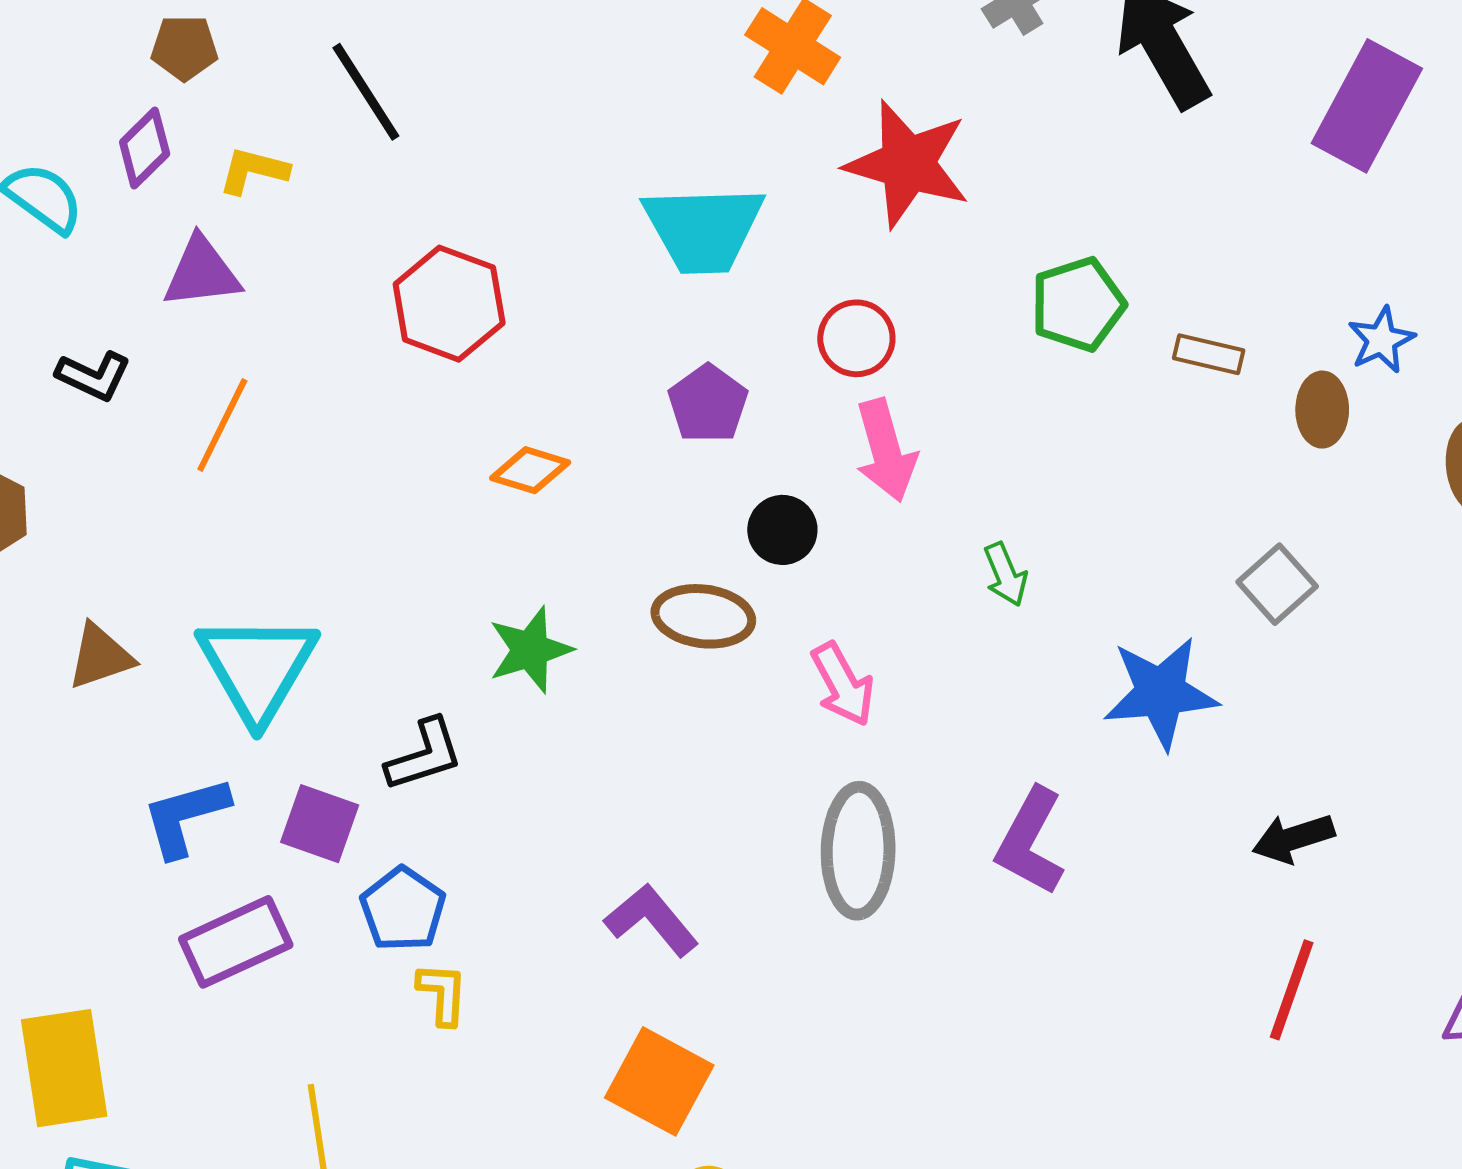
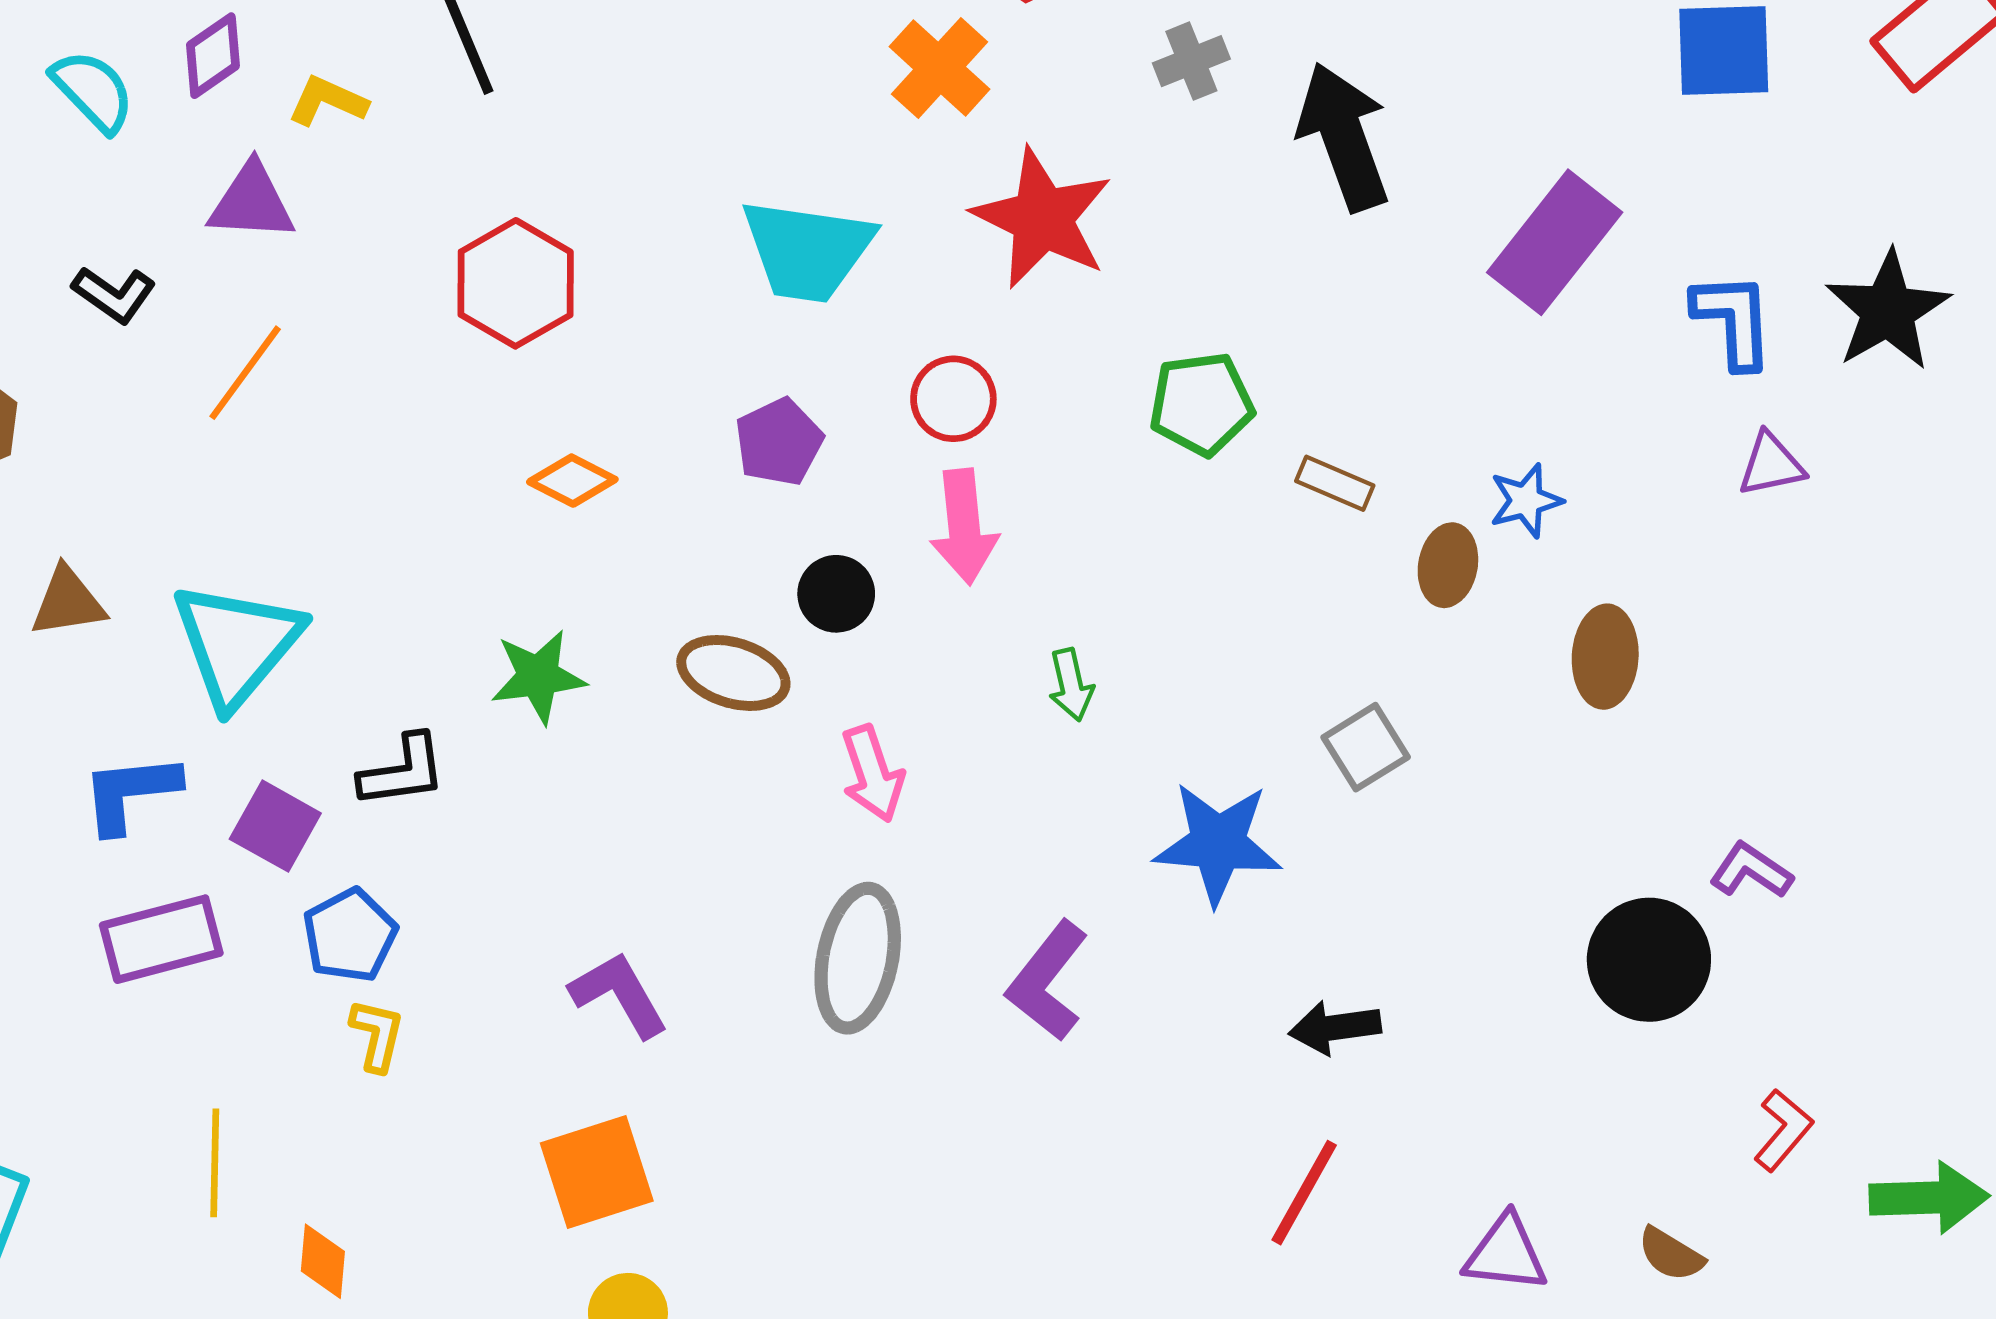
orange square: (659, 1081) -> (597, 1172), turned 34

